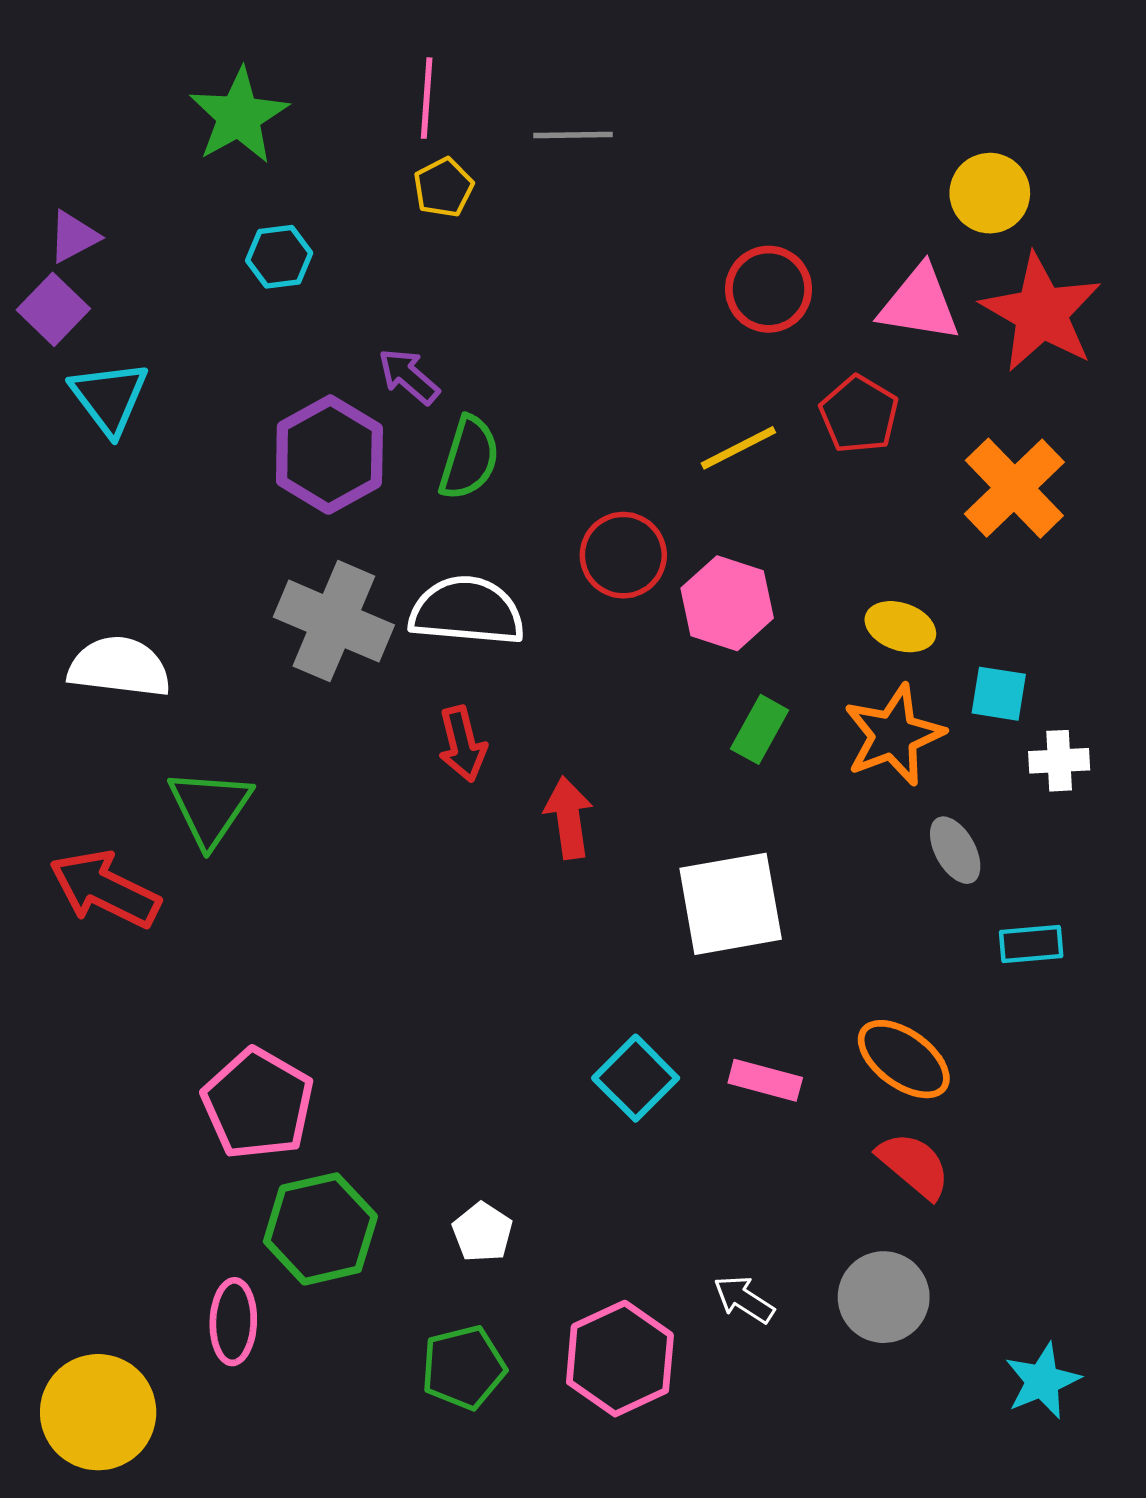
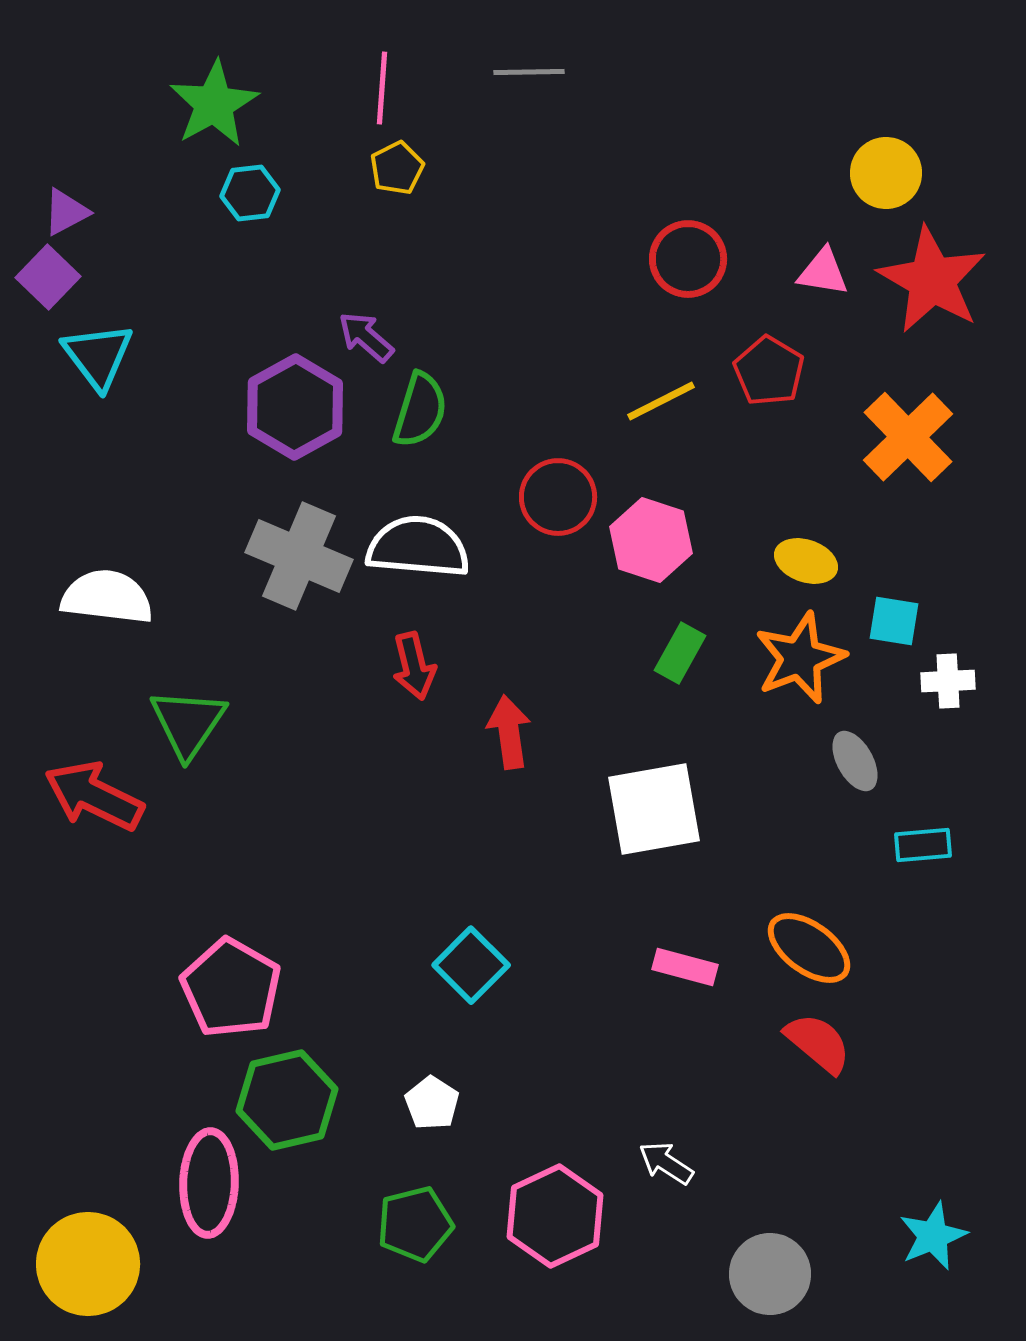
gray line: (573, 135) -> (529, 72), moved
cyan hexagon: (279, 257) -> (250, 193), moved
pink triangle: (919, 304) -> (823, 272), size x0.7
cyan square: (636, 1078) -> (471, 965), moved
gray circle: (884, 1297) -> (770, 1274), moved
pink ellipse: (233, 1322) -> (209, 1183), size x1.4

